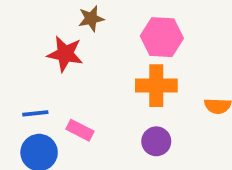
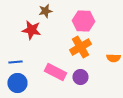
orange cross: (156, 86) -> (80, 47), turned -30
pink rectangle: (80, 130) -> (55, 72), moved, size x1.5

